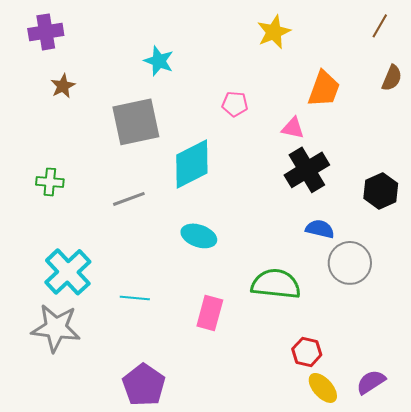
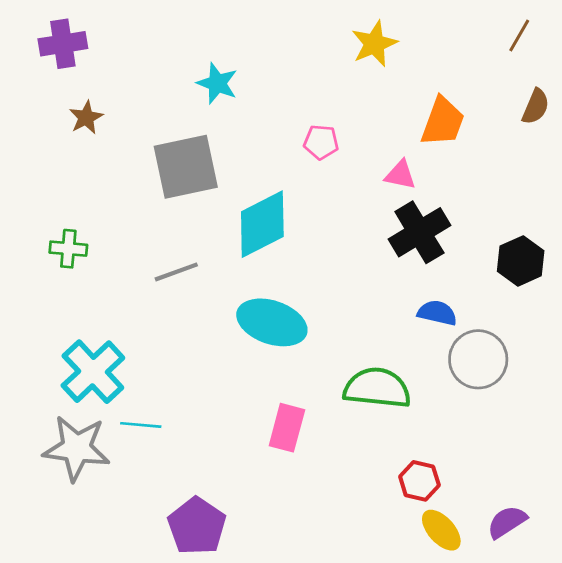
cyan ellipse: (199, 236) -> (272, 322), size x1.4
cyan line: (135, 298) -> (141, 425), moved

